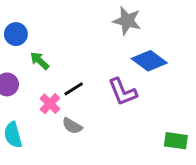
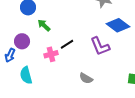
pink cross: (50, 104) -> (51, 54), turned 32
gray semicircle: (72, 126) -> (86, 78), moved

